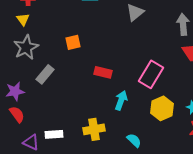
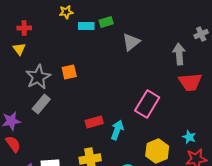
gray star: (26, 47) -> (38, 77), moved
red rectangle: (103, 72) -> (94, 122), moved, turned -30
yellow hexagon: (162, 108) -> (157, 151), moved

